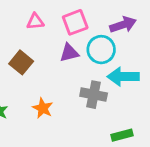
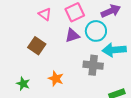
pink triangle: (35, 22) -> (45, 14), turned 48

